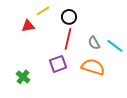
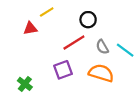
black circle: (69, 17) -> (88, 20), moved
red line: (68, 39) -> (74, 43), turned 45

